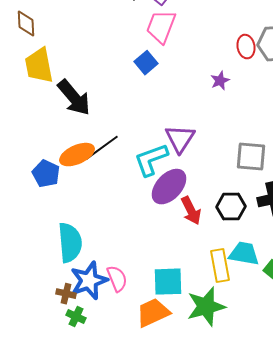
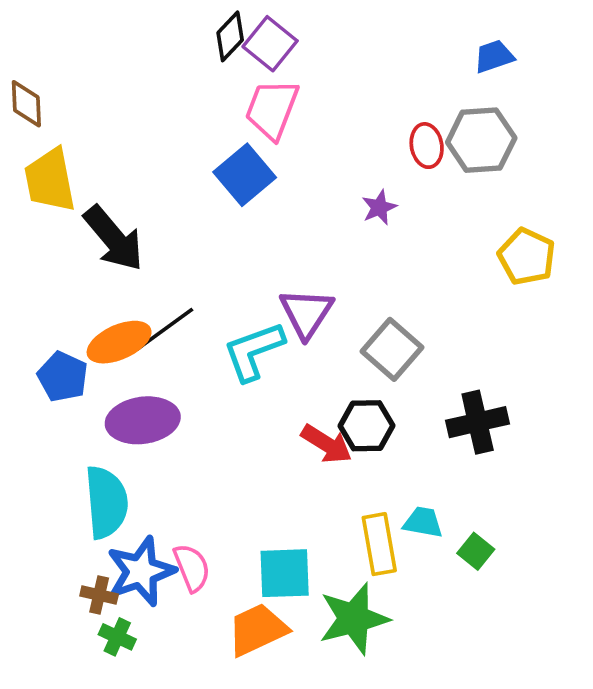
blue square: (146, 63) -> (245, 175), size x1.4
gray square: (251, 157) -> (392, 349), moved, turned 36
purple ellipse: (169, 187) -> (143, 420), moved, turned 39
black hexagon: (231, 207) -> (367, 426), moved
red arrow: (191, 211) -> (327, 444), turned -32
cyan trapezoid: (244, 254) -> (423, 522), size x0.7

